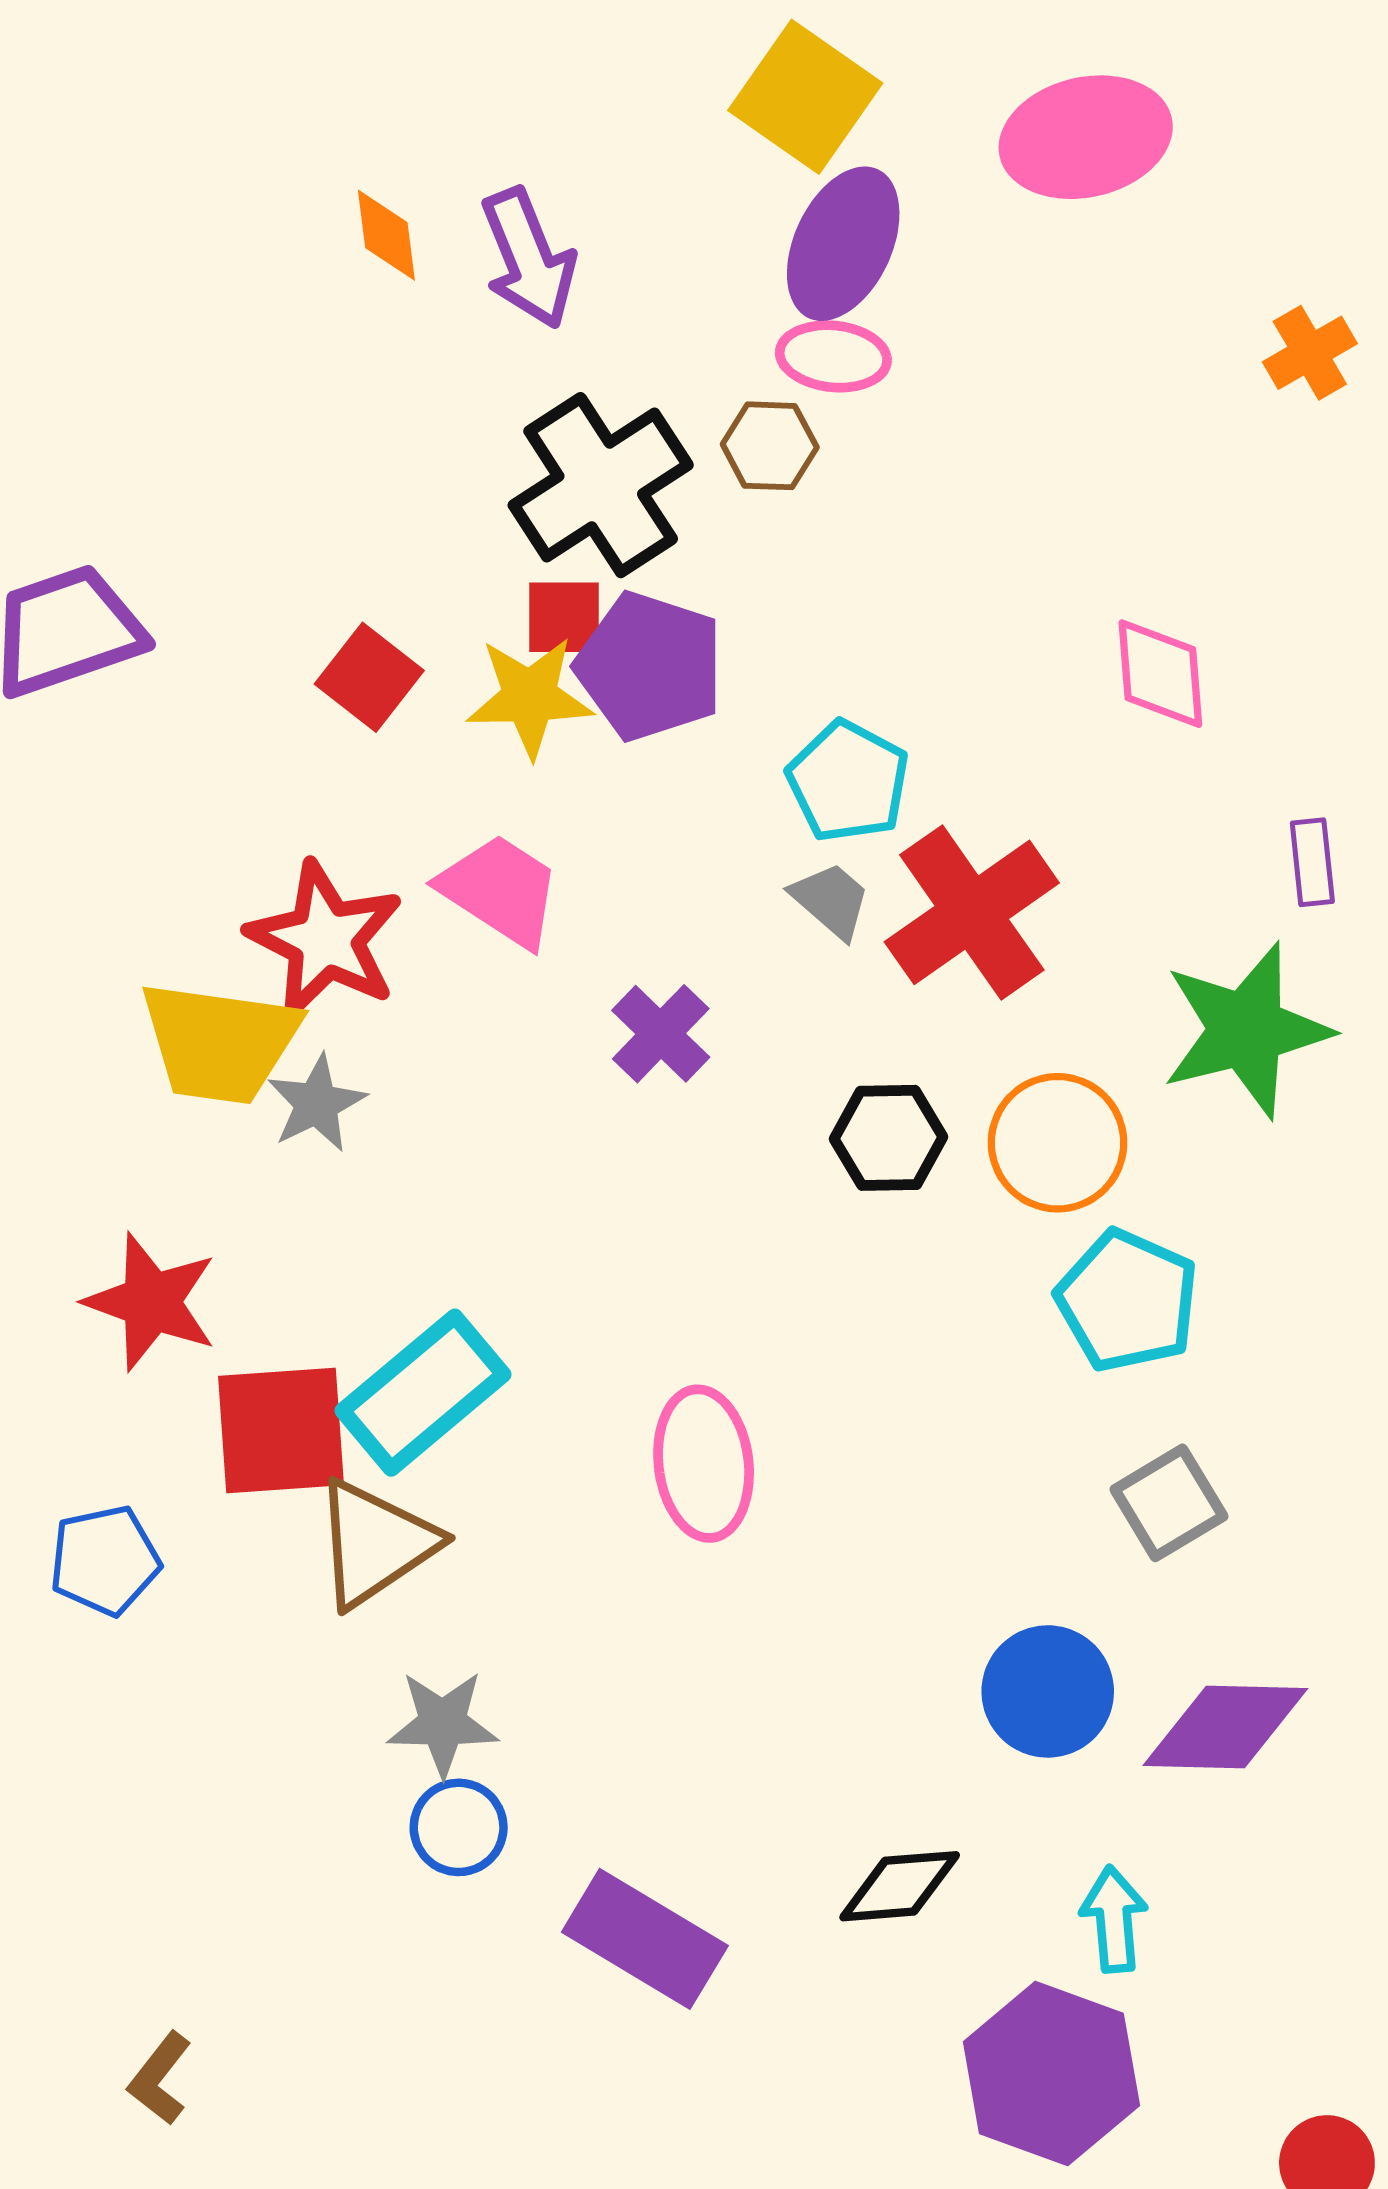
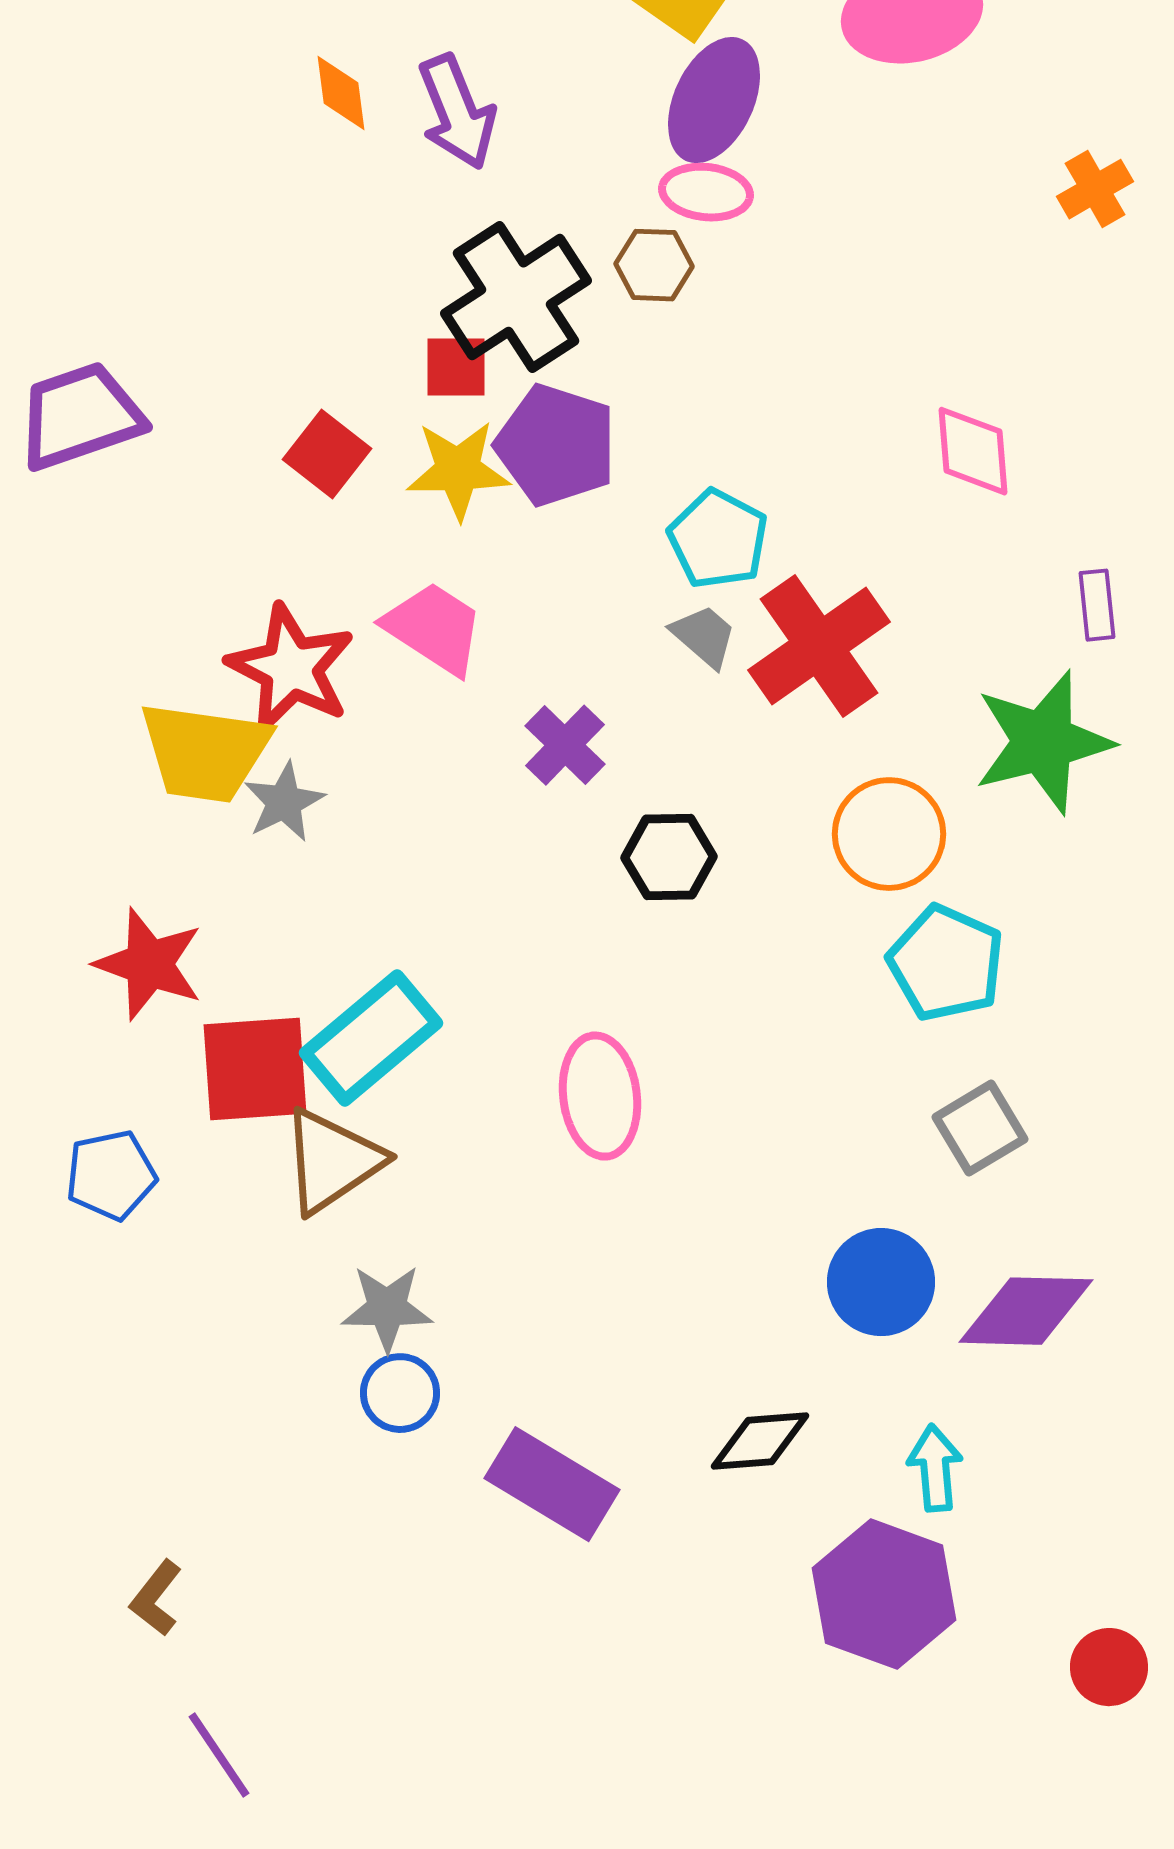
red square: (564, 617) -> (456, 367), moved
black hexagon: (888, 1138) -> (669, 857), moved

